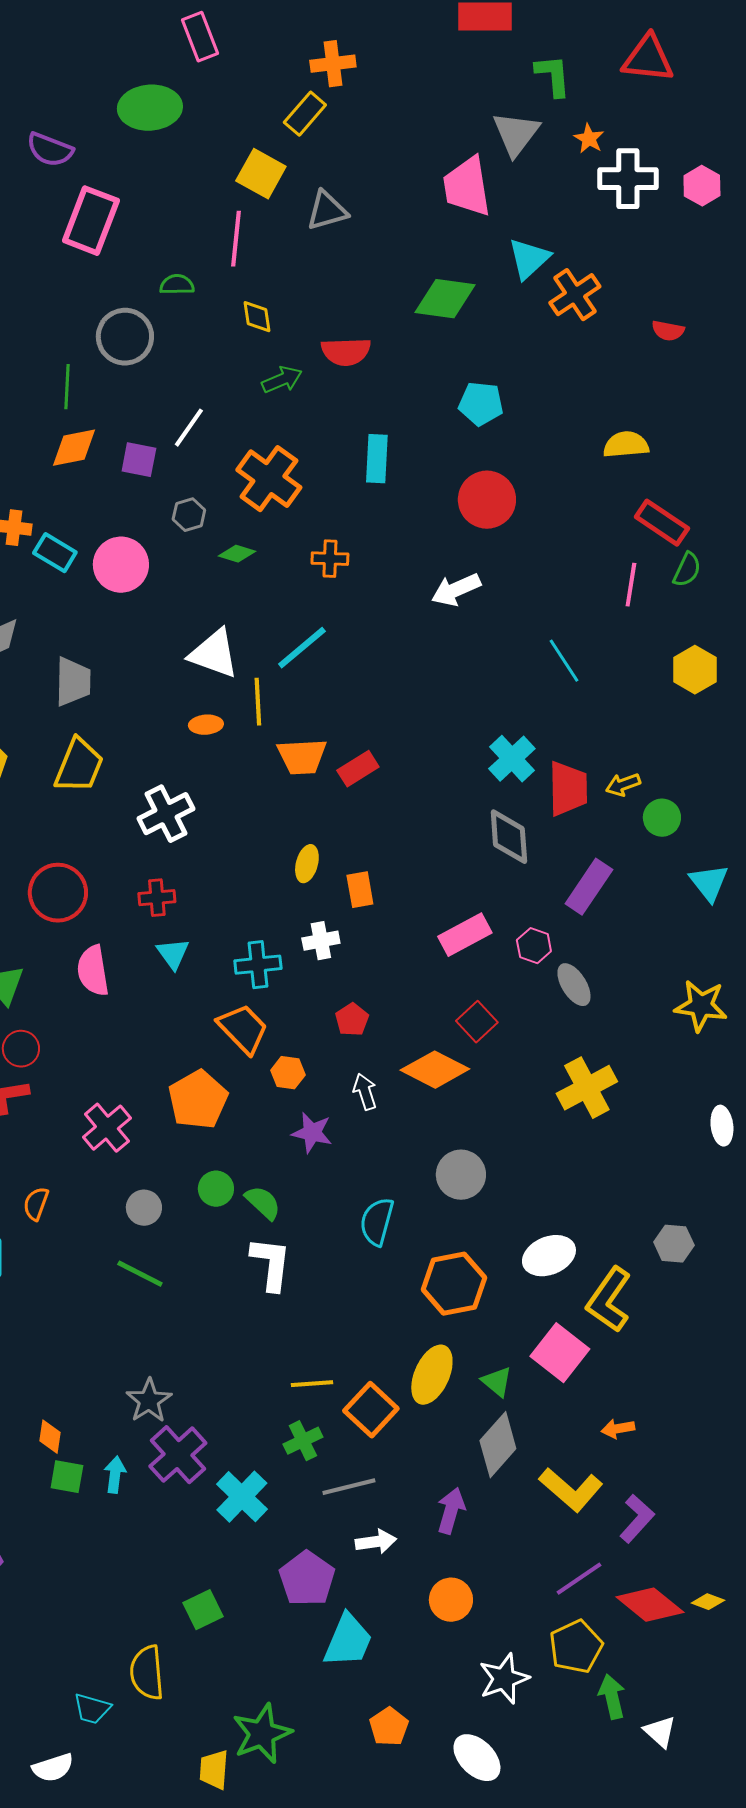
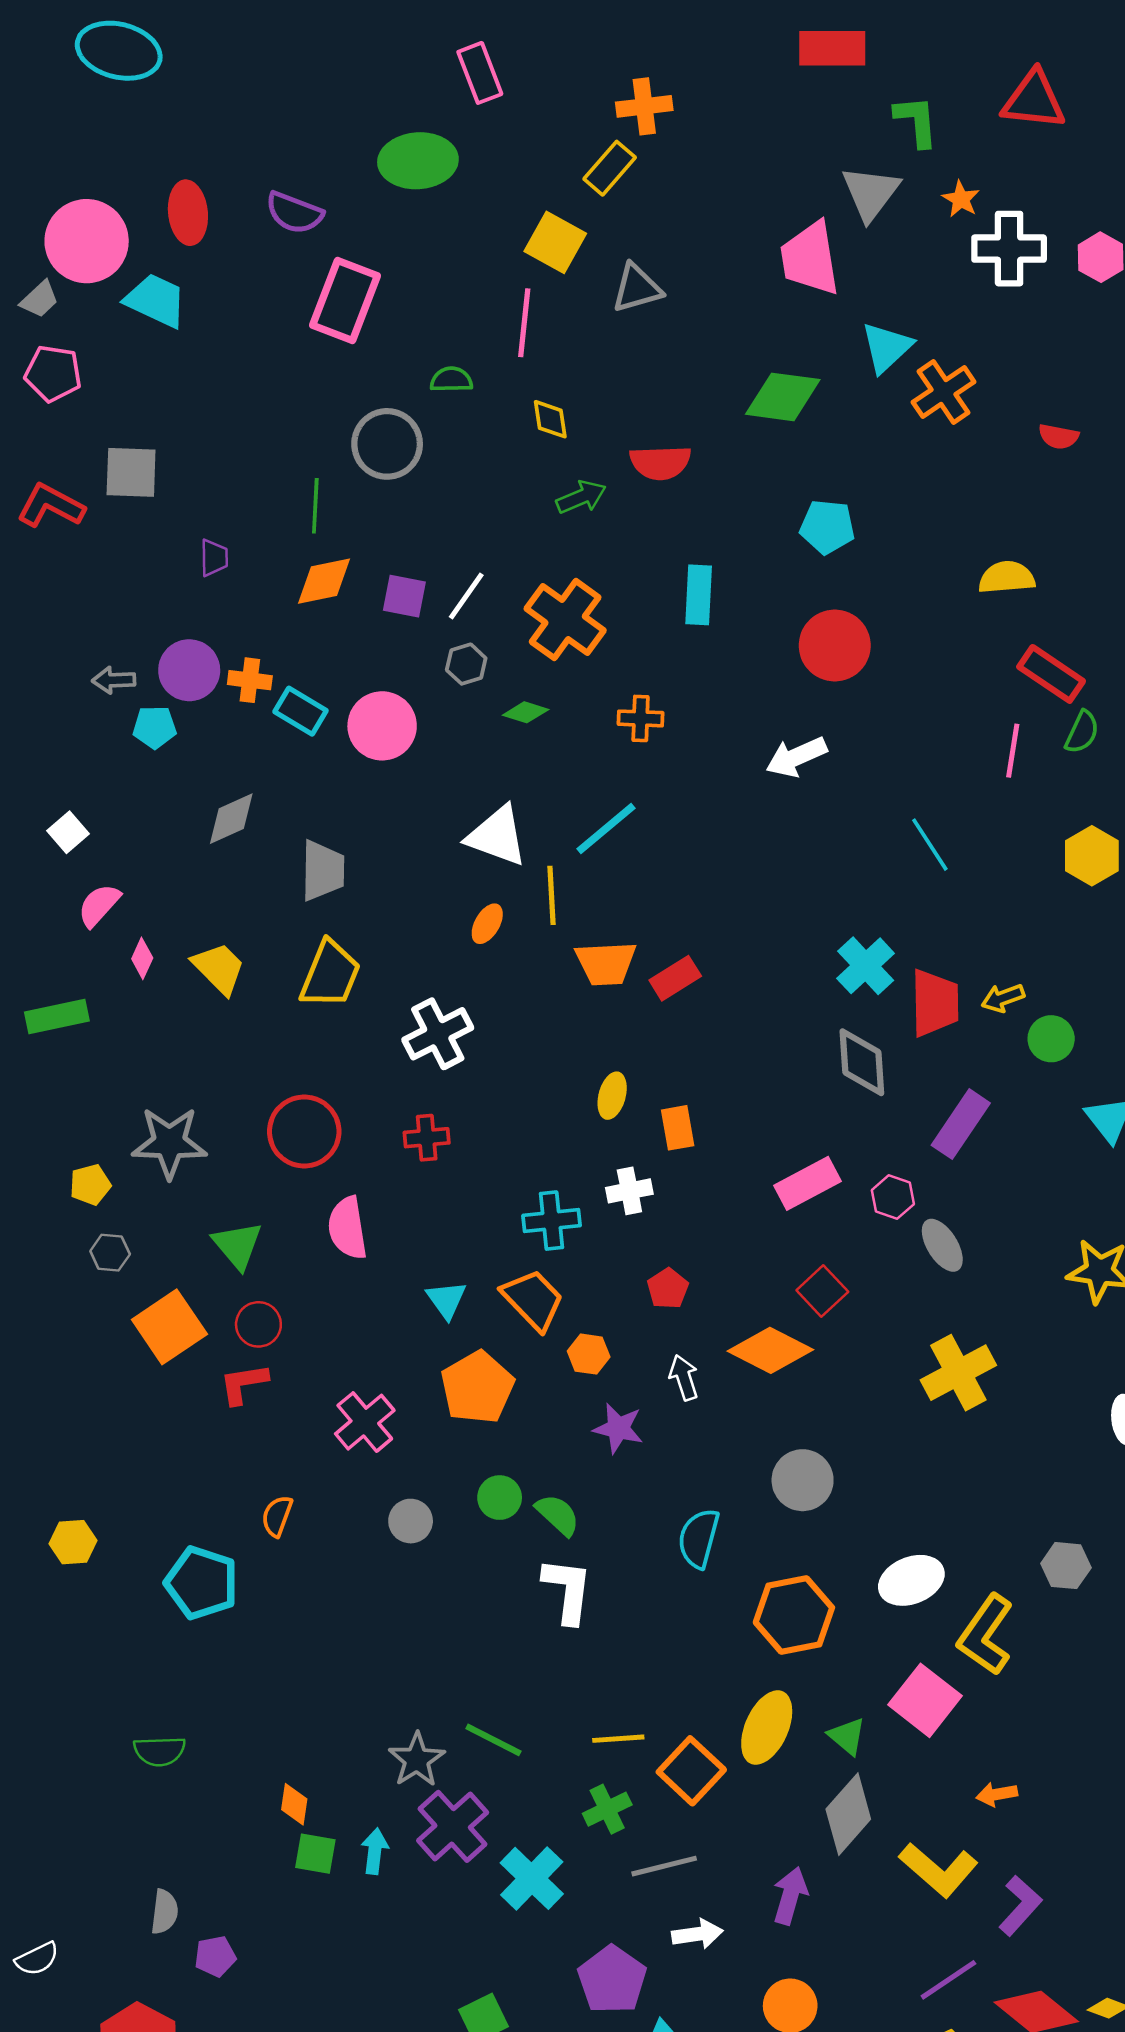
white line: (189, 428) -> (466, 596), moved
orange ellipse: (206, 725) -> (487, 924), turned -56
cyan triangle: (173, 954) -> (446, 1300), moved
green line: (140, 1274) -> (493, 1740), moved

